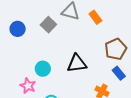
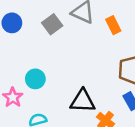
black triangle: (77, 63) -> (83, 101), moved

